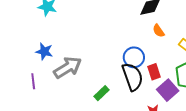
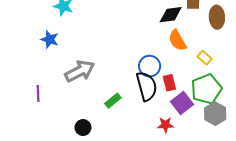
orange semicircle: (159, 31) -> (177, 40), size x1.5
blue star: (44, 51) -> (50, 39), moved
purple line: (33, 81) -> (38, 93), moved

